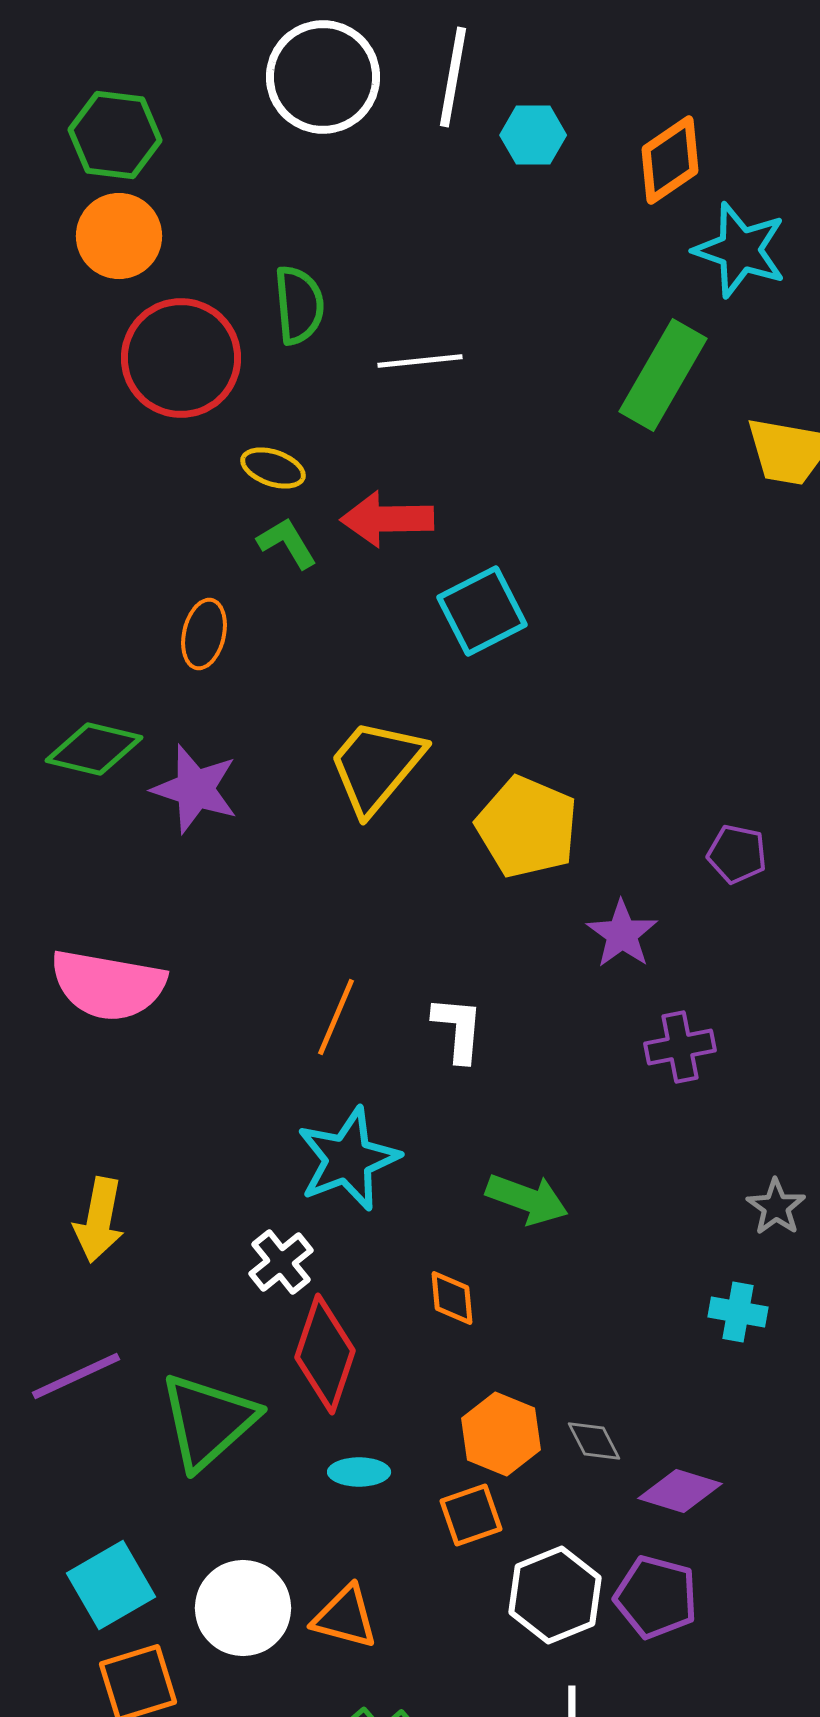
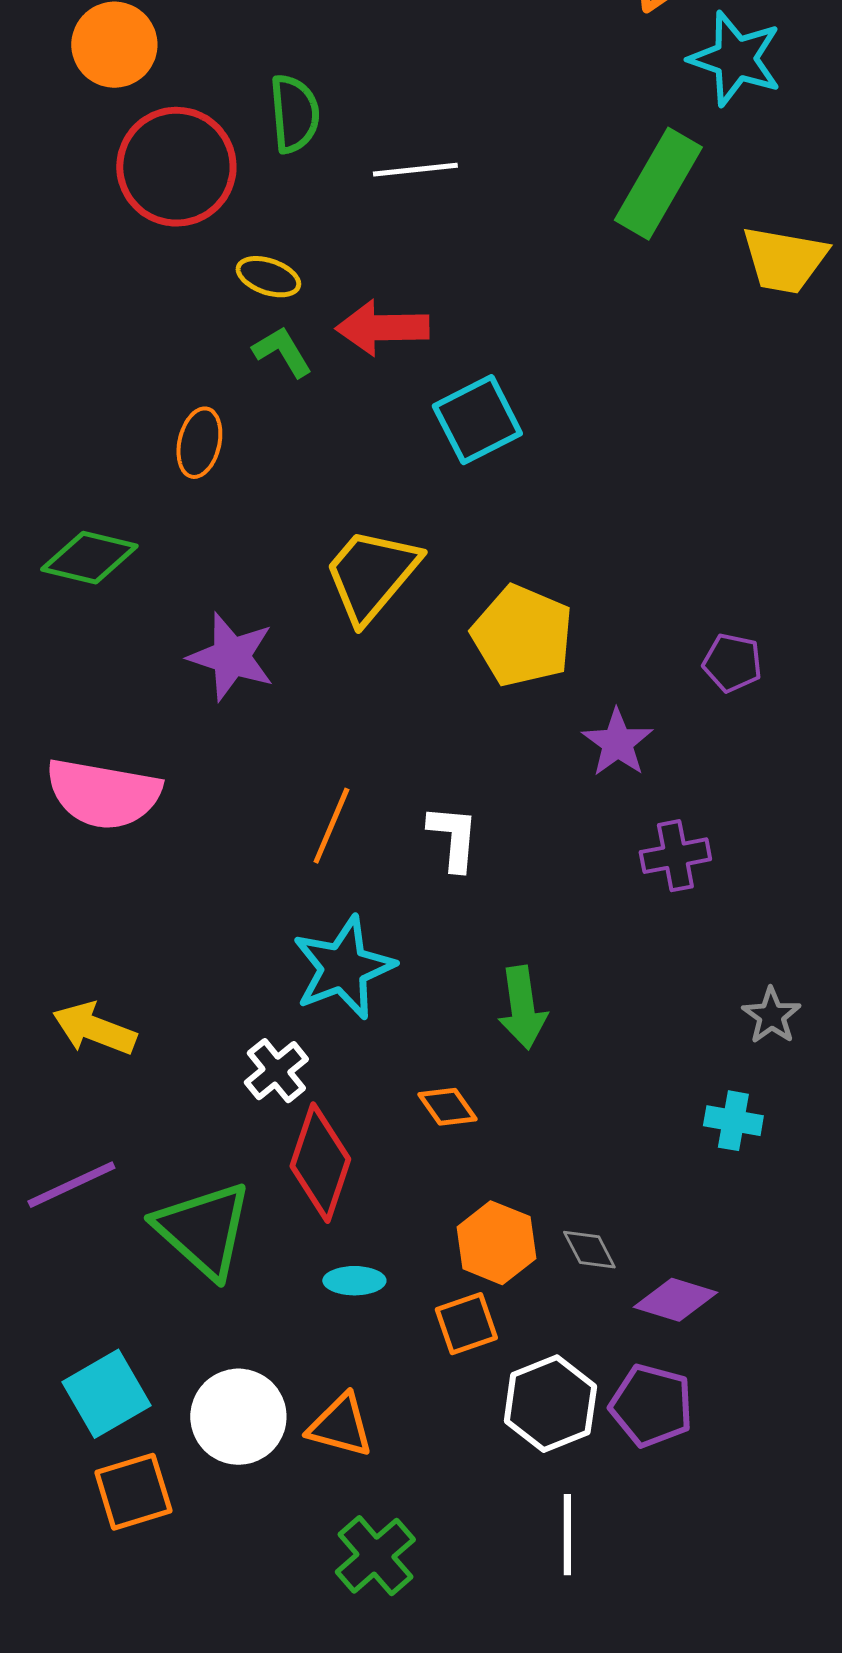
purple star: (195, 789) -> (231, 657), moved
green arrow: (527, 1199) -> (522, 1008), turned 62
yellow arrow: (99, 1220) -> (94, 1029), turned 100
orange diamond: (452, 1298) -> (447, 1107), turned -30
green triangle: (208, 1421) -> (203, 1230), turned -36

